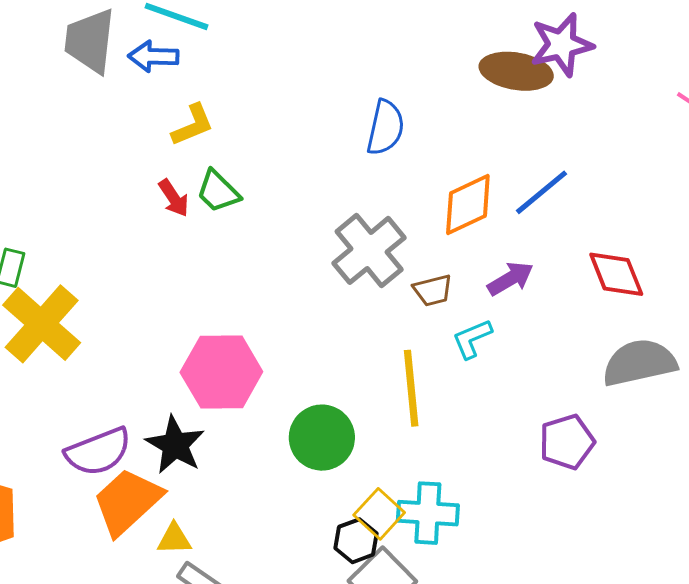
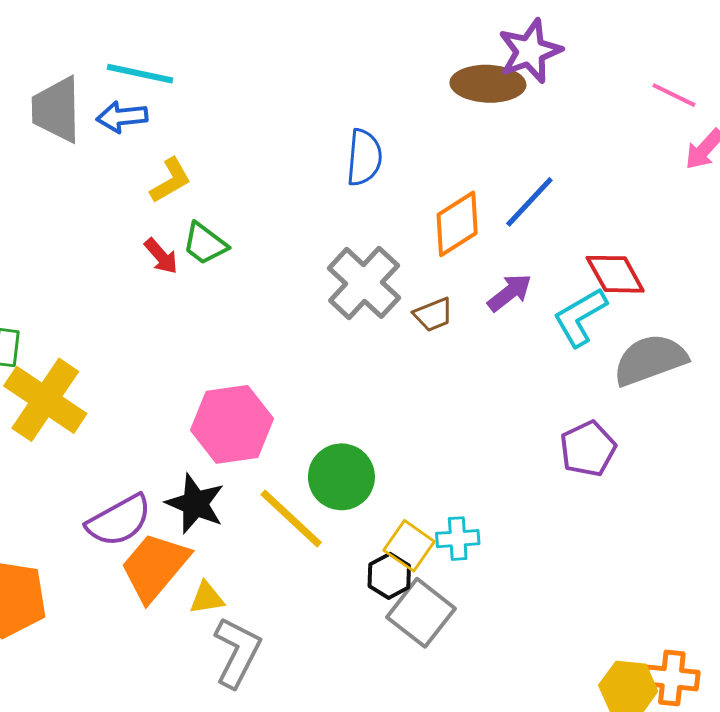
cyan L-shape: (472, 339) -> (580, 317), moved, size x1.4
yellow line: (411, 388) -> (291, 518), moved, turned -34
cyan cross: (428, 513) -> (458, 539), size x0.7

